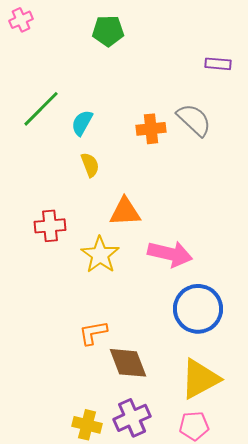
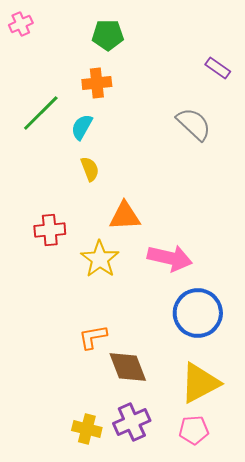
purple rectangle: (218, 64) -> (218, 68), turned 30
orange cross: (151, 129) -> (97, 83), moved

